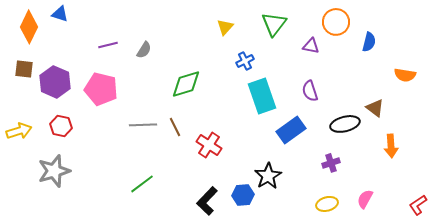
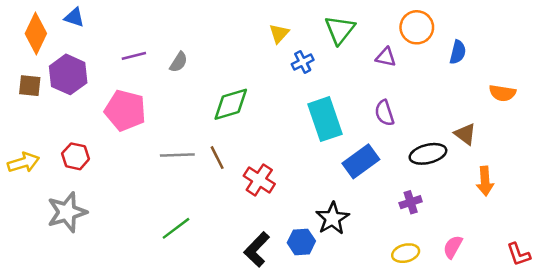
blue cross: (245, 61) -> (303, 62), moved
purple hexagon: (55, 82) -> (68, 74), moved
red L-shape: (418, 205) -> (519, 254), turned -75

